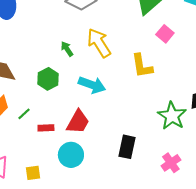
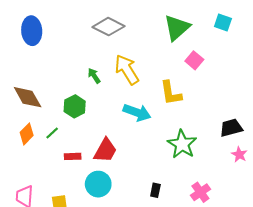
cyan arrow: (92, 85) -> (137, 112), moved
green line: (24, 114) -> (52, 133), moved
green star: (172, 116) -> (182, 144), moved
black rectangle: (127, 147) -> (155, 190), moved, size x0.6

